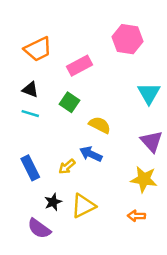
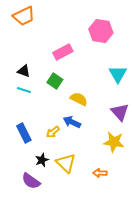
orange trapezoid: (38, 49) -> (24, 16), moved
yellow triangle: (83, 206) -> (66, 163), turned -50
orange arrow: (136, 216) -> (100, 173), moved

